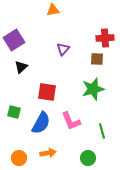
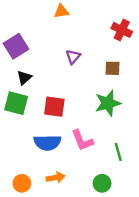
red cross: (105, 38) -> (122, 30), moved, turned 30
green square: (14, 112) -> (16, 103), moved, size x1.5
blue semicircle: (41, 123) -> (47, 143), turned 60

